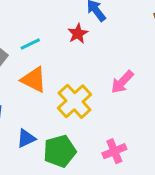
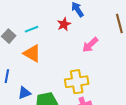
pink arrow: (122, 82) -> (90, 45), moved
yellow cross: (74, 101) -> (77, 82), moved, turned 30

